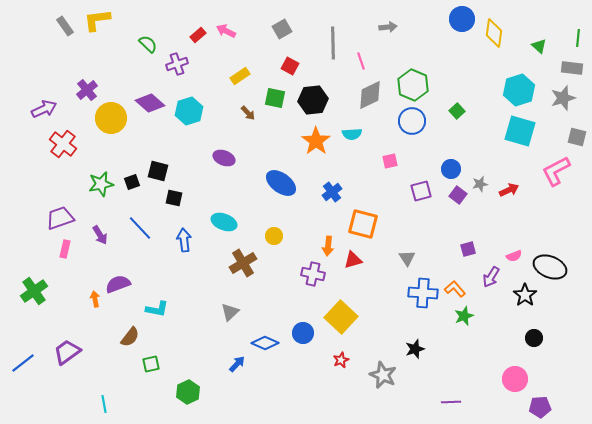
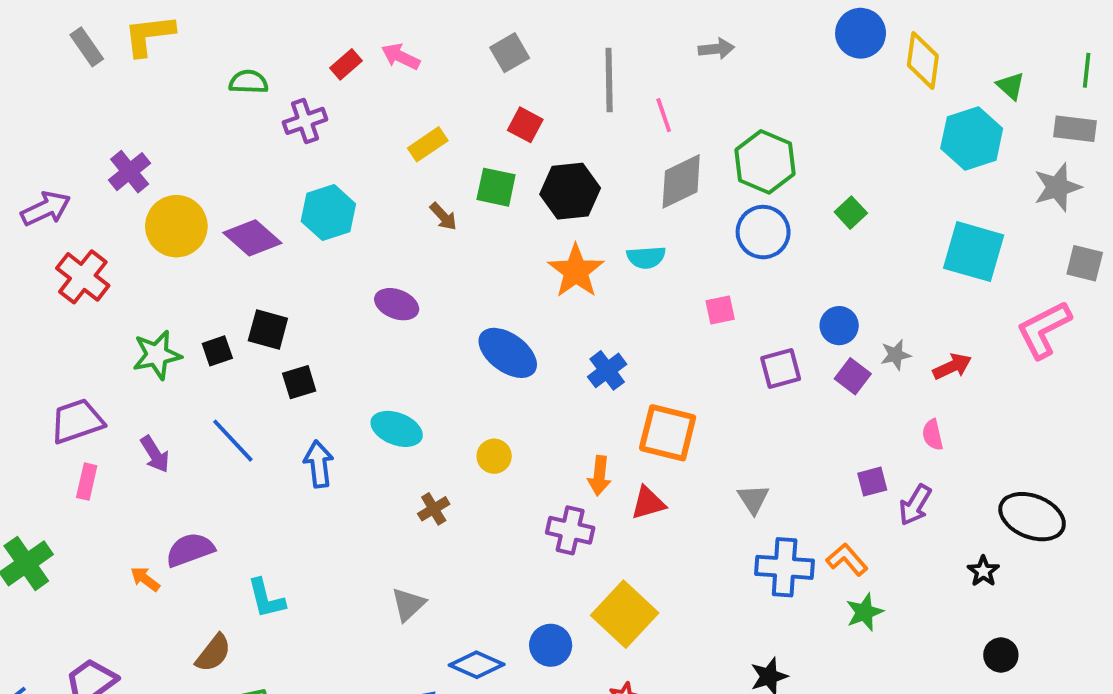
green semicircle: (148, 44) -> (248, 82), turned -42
cyan hexagon: (519, 90) -> (972, 138), moved
purple diamond: (150, 103) -> (252, 238), moved
black square: (174, 198) -> (299, 382), turned -30
pink semicircle: (514, 256) -> (933, 435), moved, turned 98
brown cross: (243, 263) -> (434, 509), size x0.6
purple arrow: (491, 277) -> (915, 505), moved
black star: (525, 295) -> (983, 571), size x0.7
orange arrow: (95, 299) -> (145, 579), turned -42
cyan L-shape: (157, 309) -> (266, 598), turned 65

